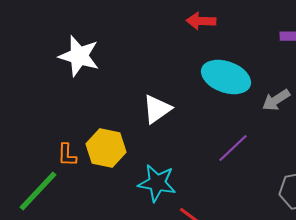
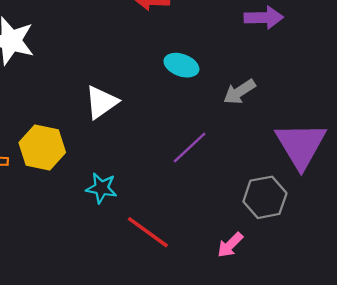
cyan ellipse: (226, 77) -> (181, 65), size x0.6
cyan star: (157, 183) -> (101, 188), size x0.7

